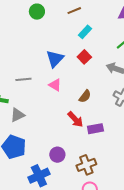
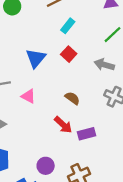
pink triangle: (55, 85) -> (28, 96), moved
brown semicircle: (85, 96) -> (72, 98), turned -88

